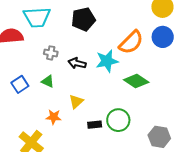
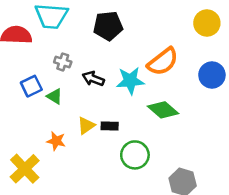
blue circle: (163, 37) -> (212, 75), moved
blue square: (20, 84) -> (31, 86), moved
black rectangle: (95, 125) -> (110, 126), moved

